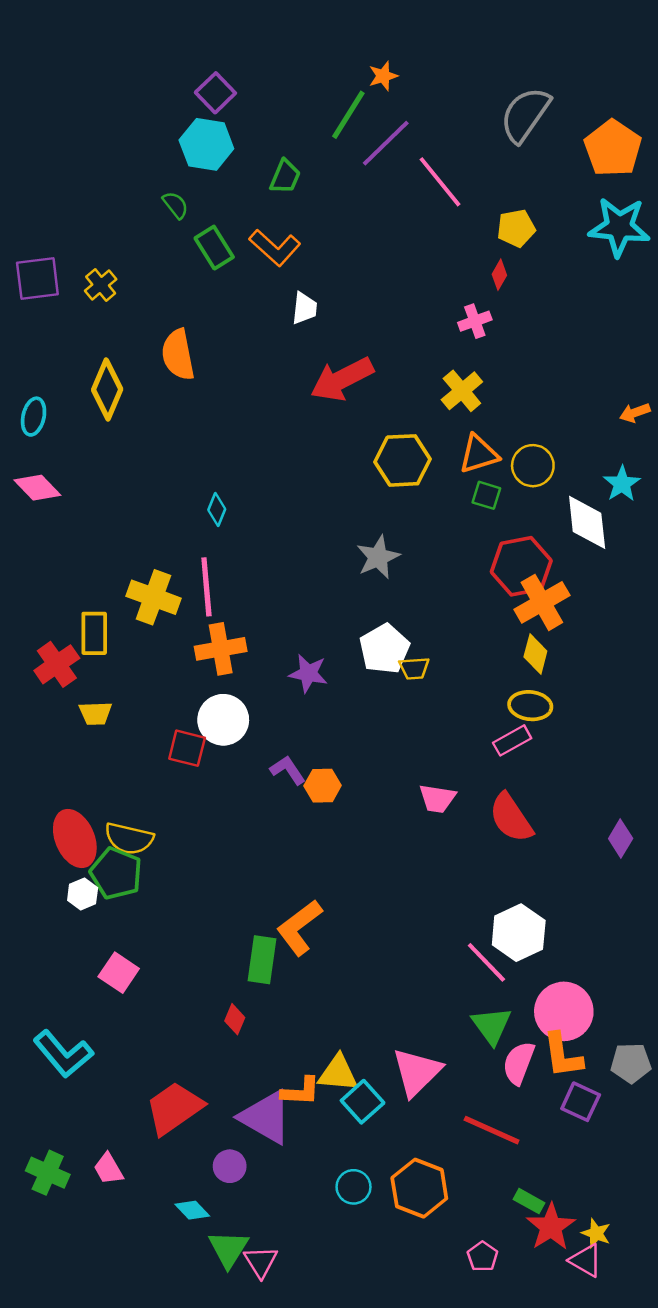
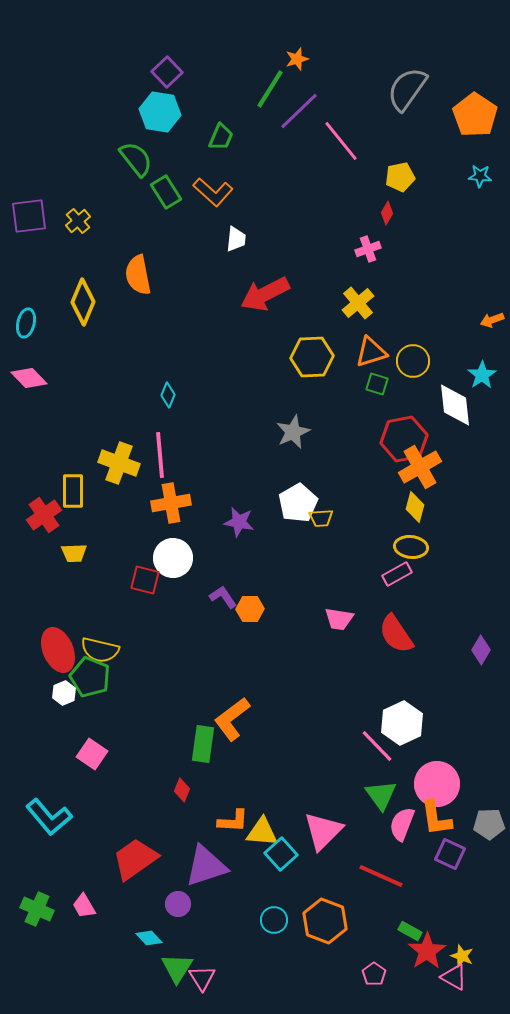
green semicircle: (175, 205) -> (136, 159), size x1.6
cyan star: (619, 227) -> (480, 176), size x0.5
orange L-shape: (301, 1091) -> (233, 821), moved
purple triangle: (266, 1117) -> (206, 866), turned -48

